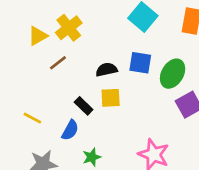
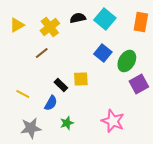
yellow triangle: (38, 36) -> (17, 25), moved
blue square: (140, 63) -> (103, 53), turned 30
black semicircle: (106, 70) -> (78, 18), moved

